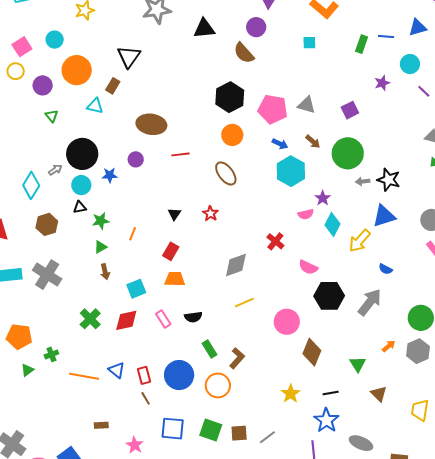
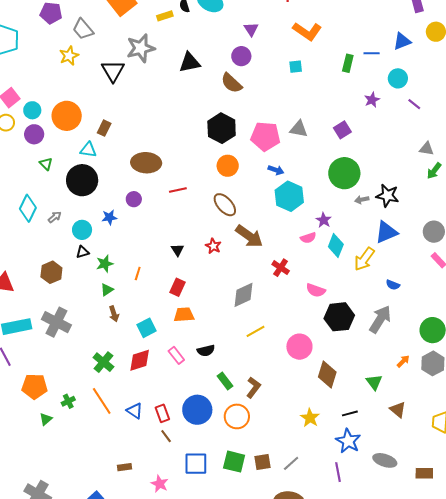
cyan circle: (55, 40) -> (32, 110), moved
black triangle: (129, 57) -> (113, 71), moved
brown arrow: (313, 142) -> (249, 236), moved, size x1.8
black circle: (82, 154) -> (82, 180), moved
cyan diamond: (31, 185) -> (28, 208), moved
orange line: (84, 376) -> (102, 401), moved, turned 52

